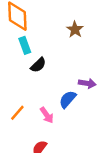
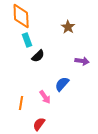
purple arrow: (87, 83) -> (82, 61), moved
orange line: (17, 113) -> (21, 103), moved, turned -32

